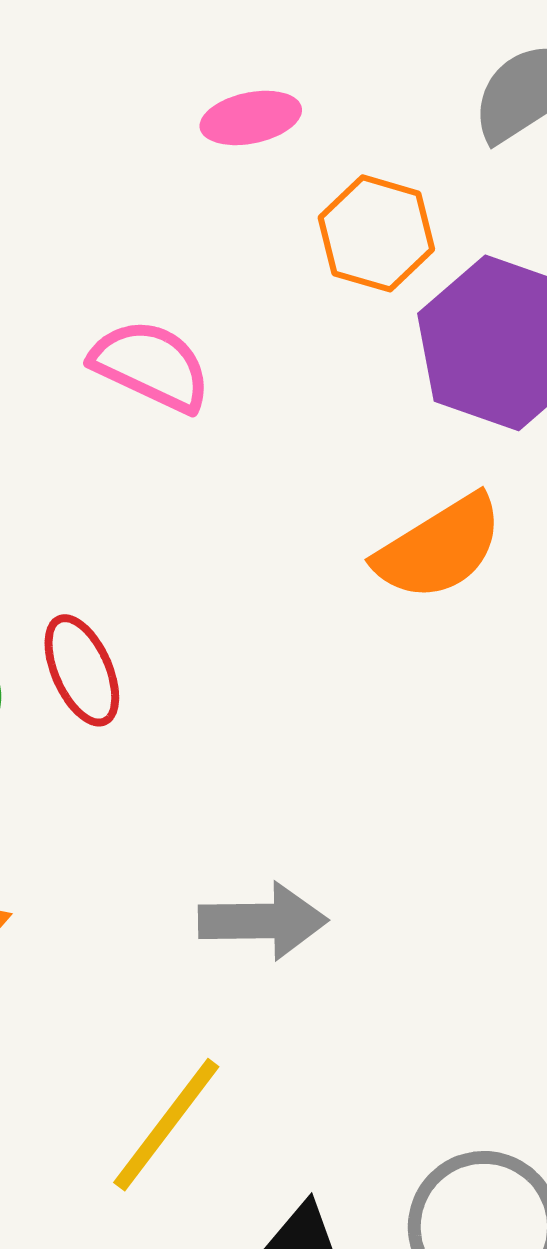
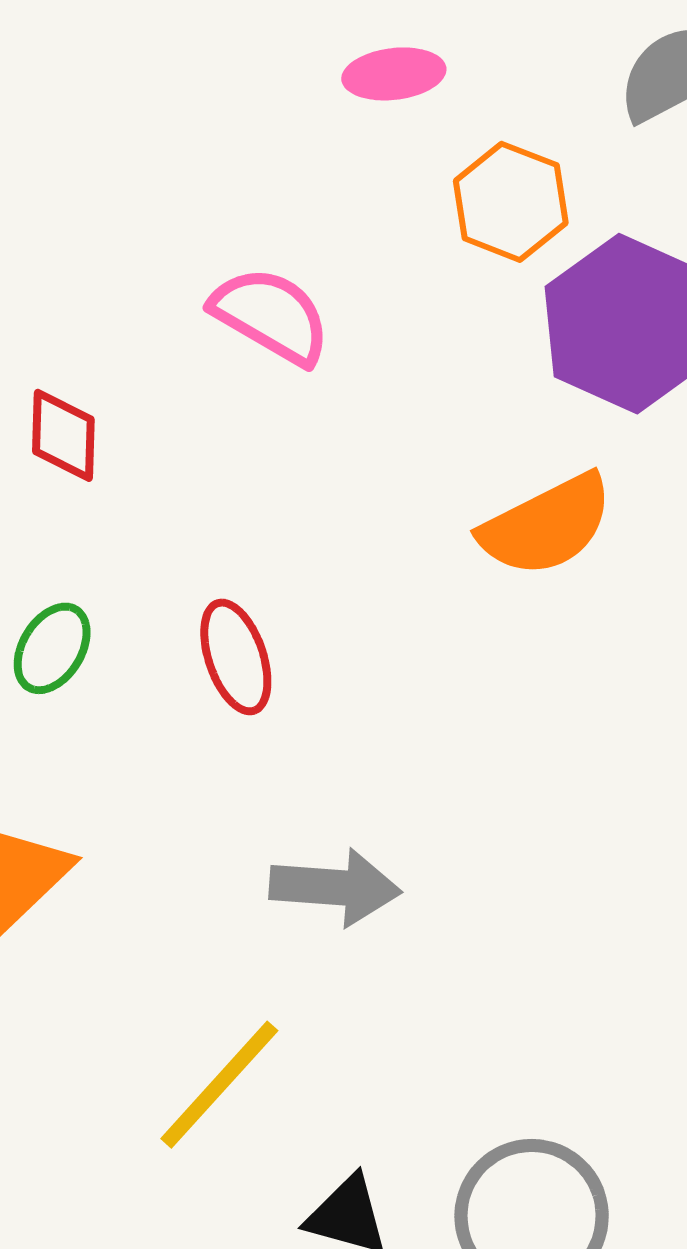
red ellipse: (82, 670) -> (236, 657), moved

